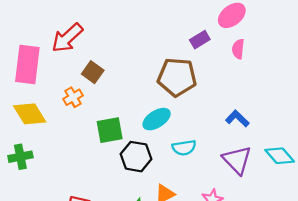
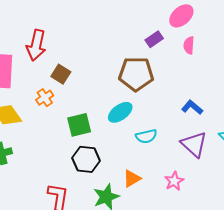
red arrow: (67, 38) -> (36, 45), turned -32
black hexagon: (136, 157) -> (86, 159), moved

